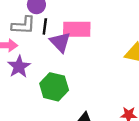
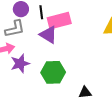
black line: (45, 26) -> (41, 12), moved
purple star: (19, 67) -> (20, 63), turned 30

